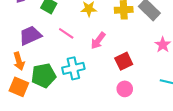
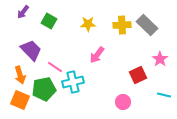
pink line: (66, 33) -> (55, 67), moved
purple trapezoid: (30, 35) -> (31, 50), turned 70
red square: (124, 61) -> (138, 75), moved

